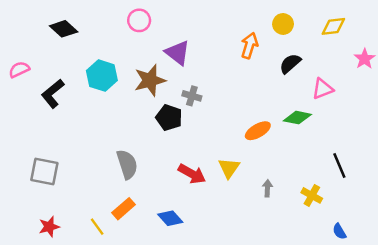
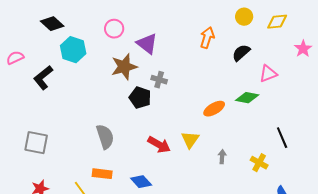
pink circle: (139, 20) -> (114, 29), moved
yellow circle: (283, 24) -> (244, 17), moved
cyan hexagon: (102, 76) -> (73, 50), moved
orange rectangle: (124, 209) -> (102, 174), turned 48

